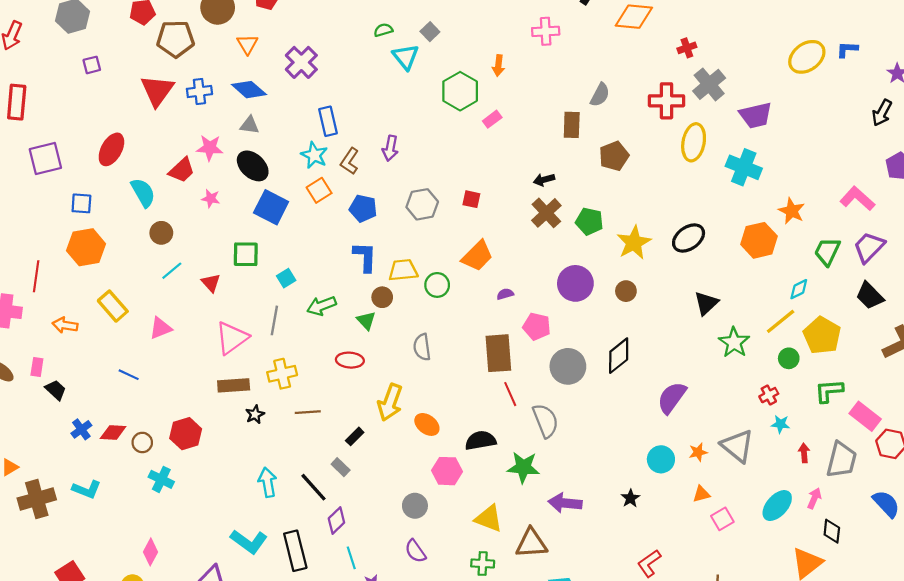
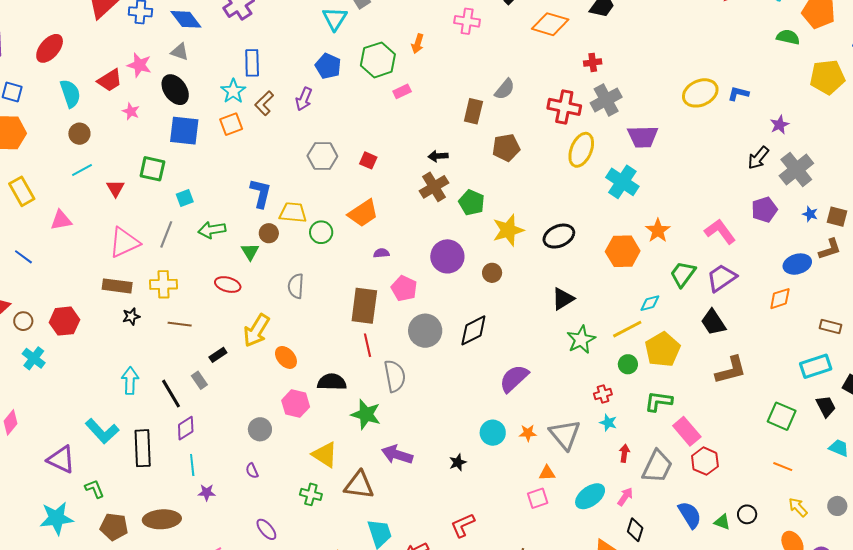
blue square: (271, 207) -> (184, 131), turned -32
blue pentagon: (363, 208) -> (328, 66), moved
orange triangle: (701, 494) -> (547, 473), moved
purple semicircle: (415, 551) -> (252, 471), size x0.7

